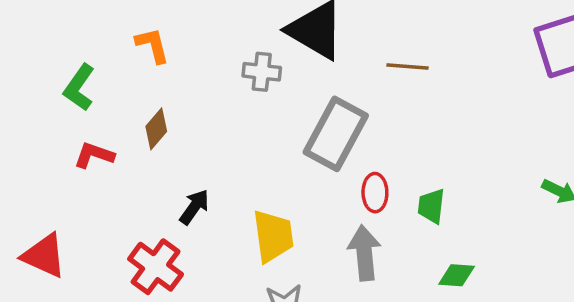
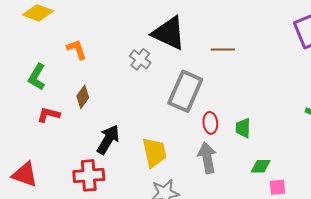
gray cross: (262, 72) -> (140, 59), turned 35
black arrow: (194, 207) -> (108, 140), size x1.4
red cross: (156, 267) -> (89, 175), turned -36

